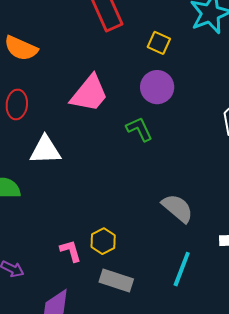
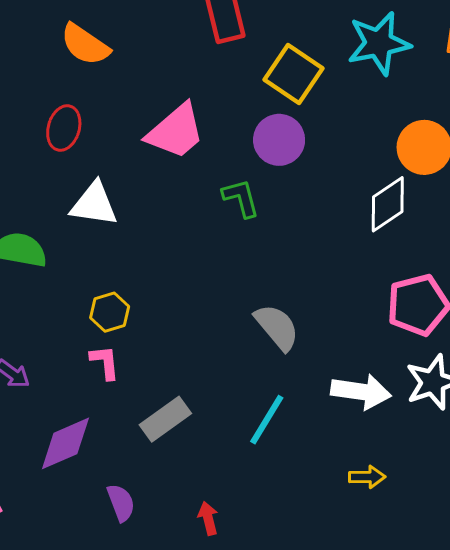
yellow square: (159, 43) -> (294, 74), size x1.6
yellow hexagon: (103, 241) -> (110, 312), moved
gray rectangle: (116, 281) -> (165, 419), turned -64

